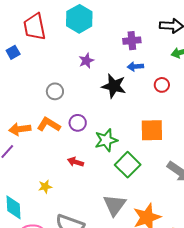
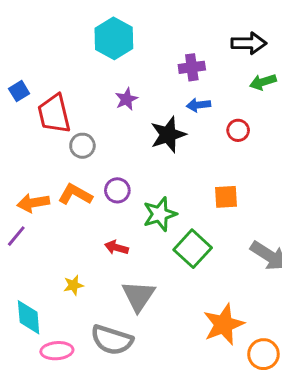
red trapezoid: (34, 27) -> (54, 114), moved
black star: (114, 86) -> (168, 135), turned -30
orange square: (152, 130) -> (226, 197), size x0.7
gray triangle: (115, 205) -> (138, 296), moved

